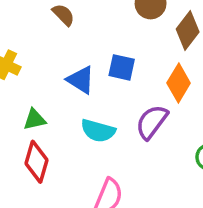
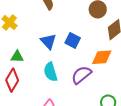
orange diamond: (179, 83) -> (102, 57), turned 40
cyan semicircle: (98, 131) -> (51, 72), turned 42

